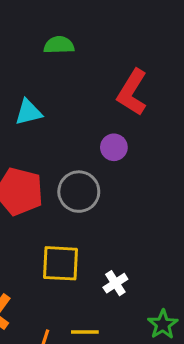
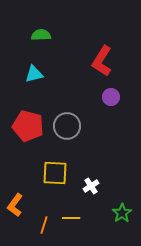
green semicircle: (59, 45) -> (41, 35), moved
purple circle: (114, 147) -> (111, 97), moved

